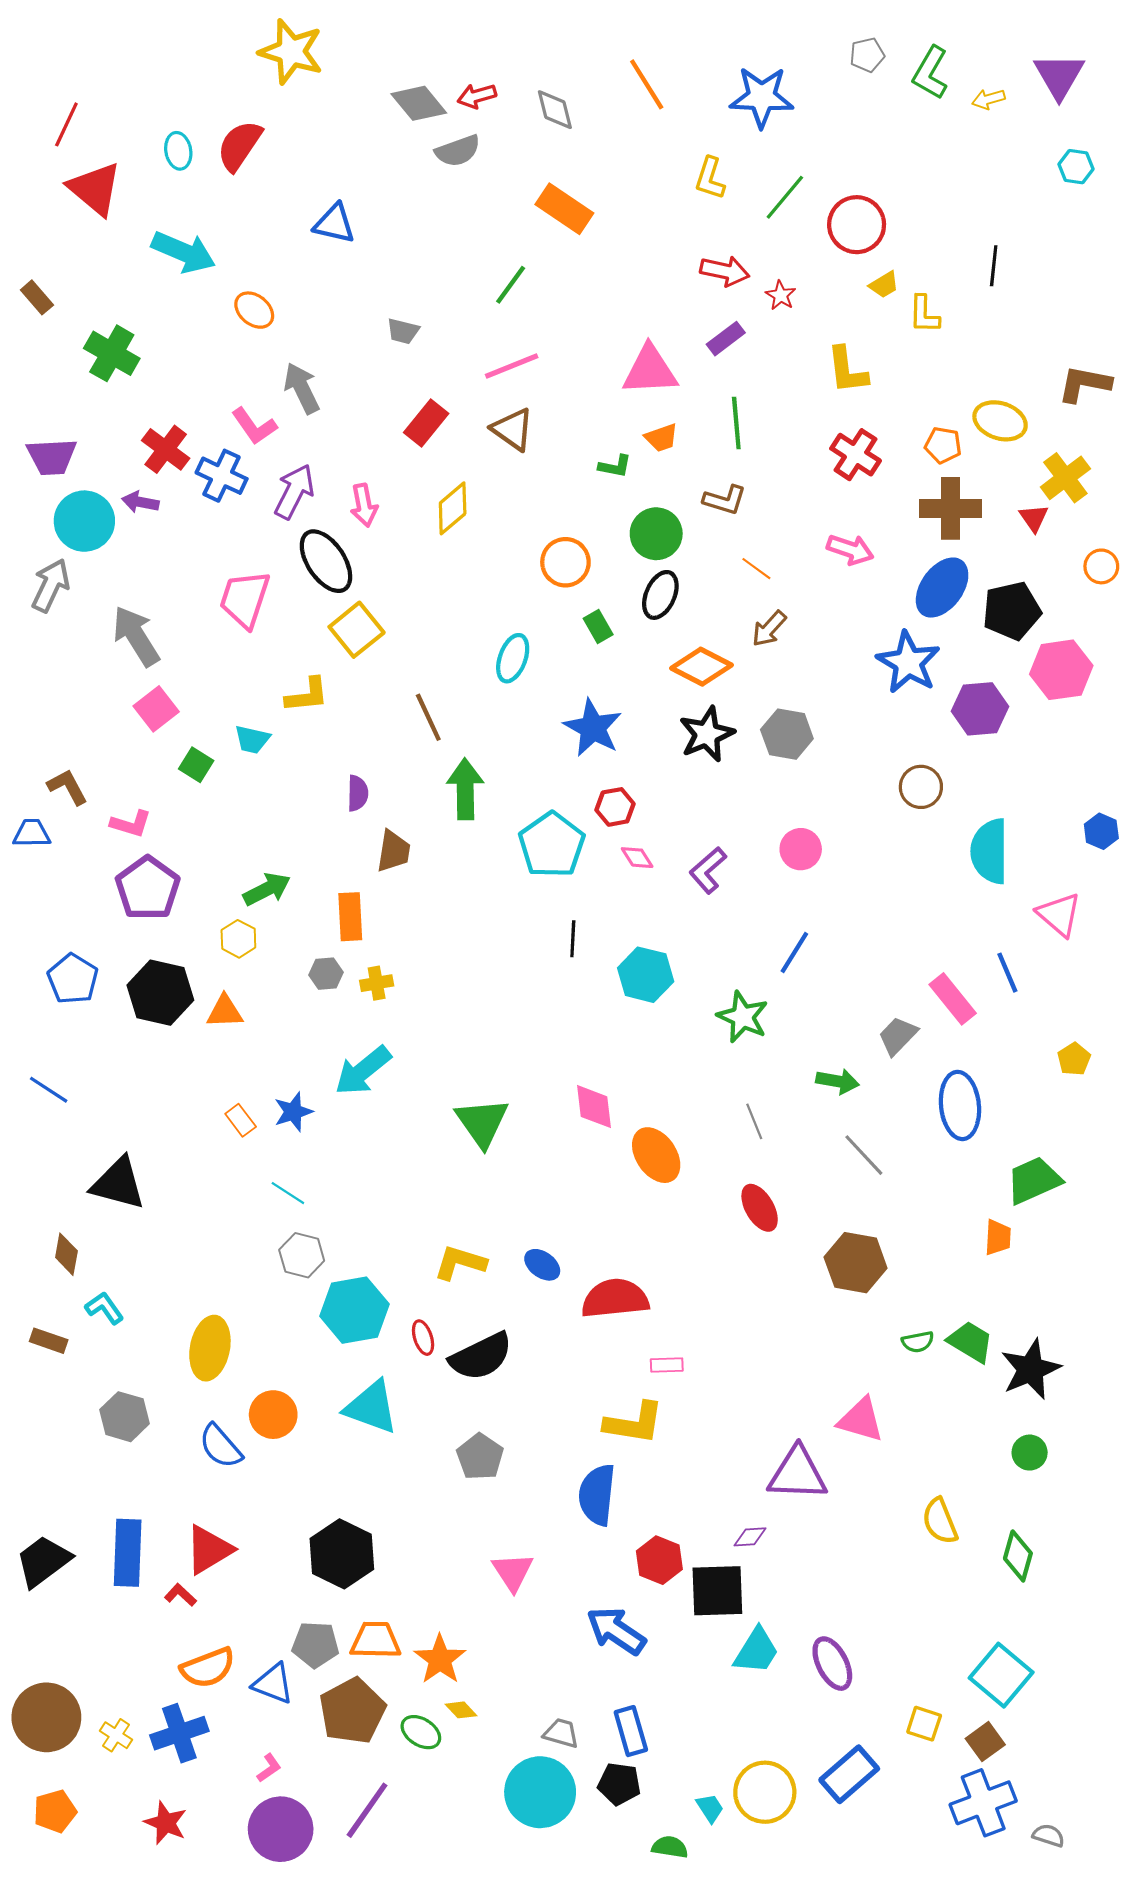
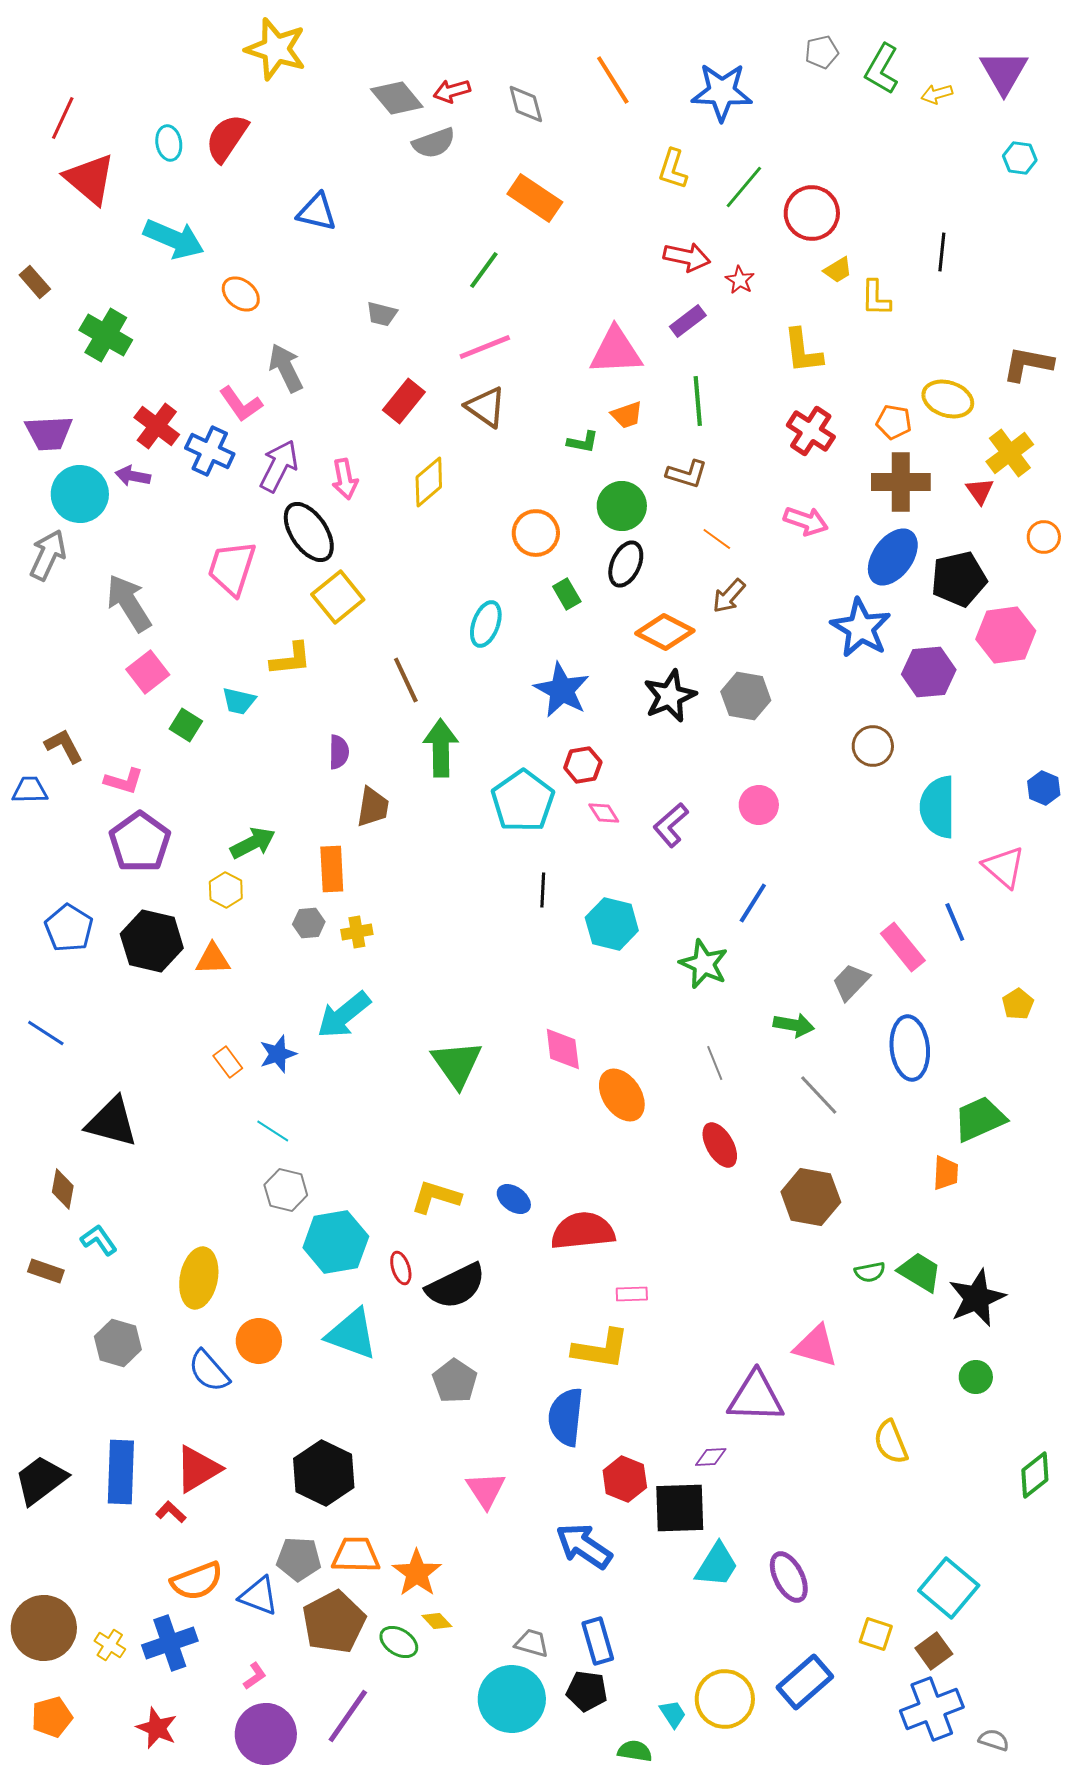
green diamond: (1018, 1556) -> (1035, 1475), moved, turned 36

